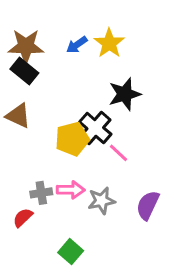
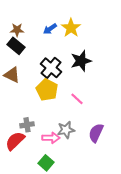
brown star: (26, 46) -> (17, 30), size x0.6
black cross: (95, 128) -> (51, 68), moved
yellow pentagon: (72, 139) -> (47, 90), turned -30
pink arrow: (71, 190) -> (51, 138), moved
red semicircle: (23, 218) -> (15, 141), size x1.5

